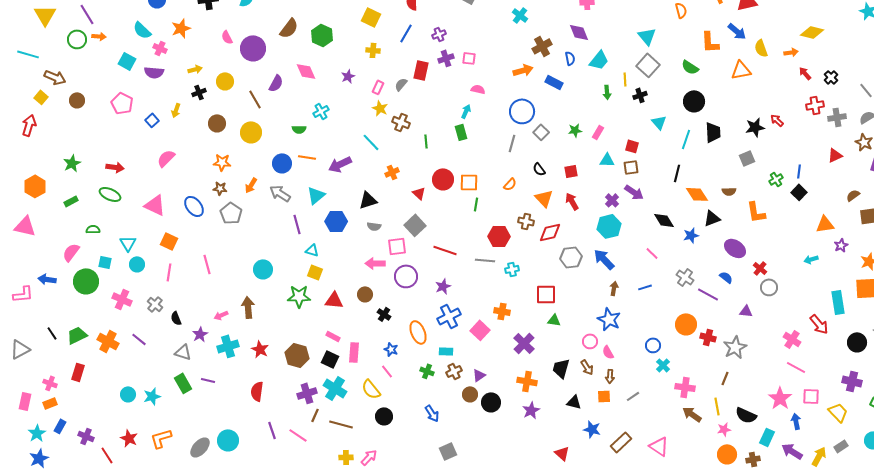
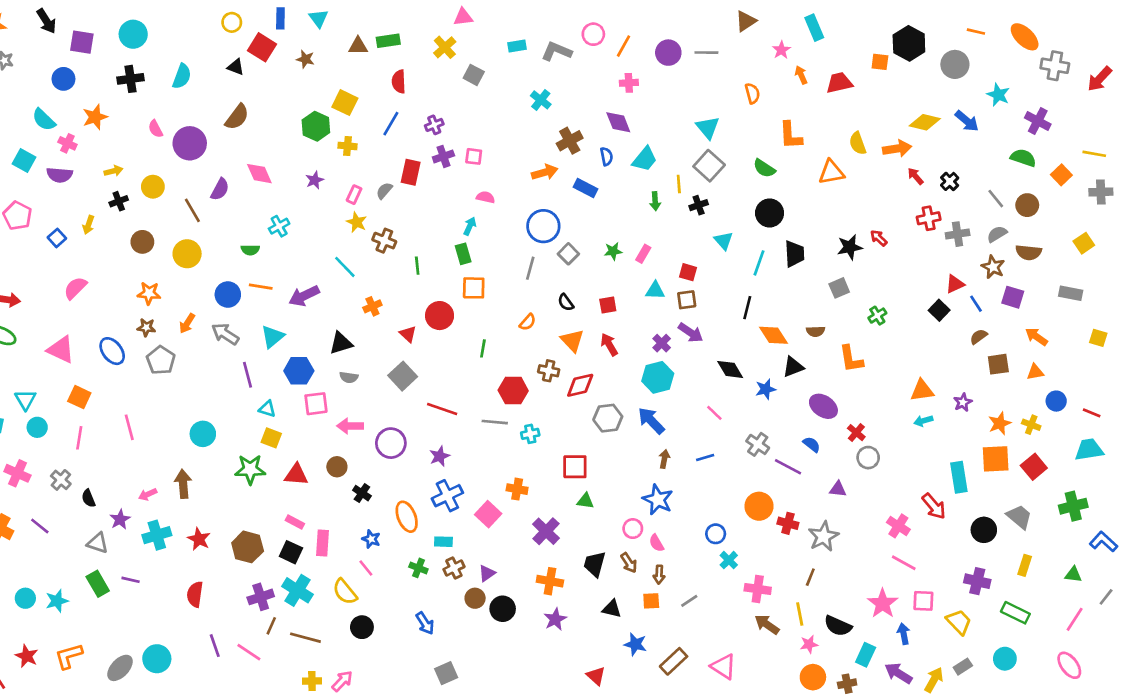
blue arrow: (737, 31) -> (967, 121), moved
green hexagon: (322, 35) -> (316, 126), moved
orange arrow: (791, 52) -> (897, 149), size x1.5
blue line: (799, 171) -> (976, 304), moved, turned -40
orange square: (469, 182) -> (474, 288), moved
black square: (799, 192) -> (939, 310), moved
orange triangle: (825, 224) -> (922, 390), moved
pink square: (397, 246) -> (316, 404), moved

